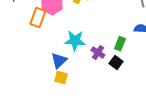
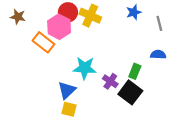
orange rectangle: (38, 18) -> (43, 42), turned -72
black square: (116, 63) -> (130, 92), size x1.5

